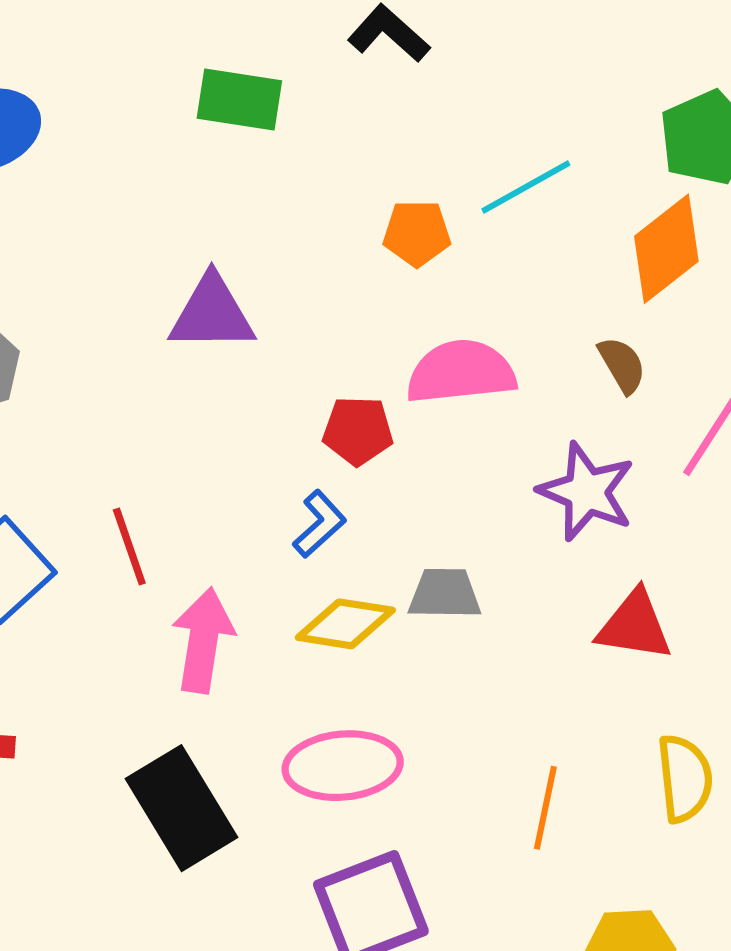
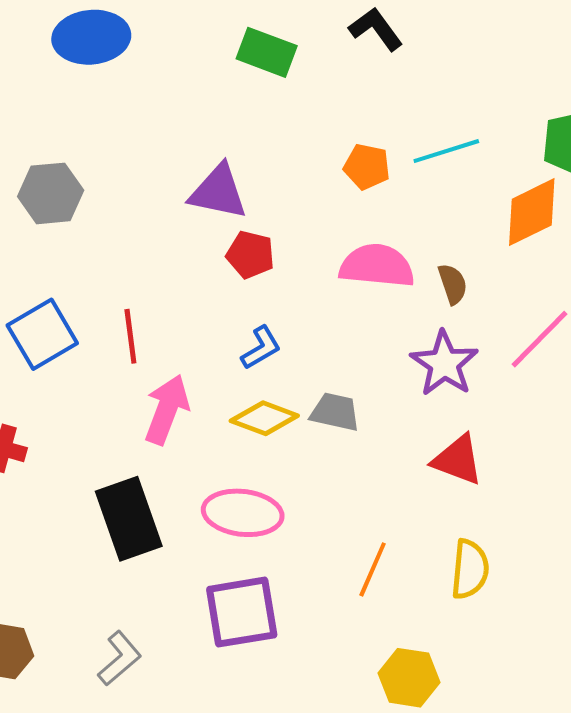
brown semicircle: (622, 365) -> (453, 284), moved
red pentagon: (358, 431) -> (250, 255), moved

